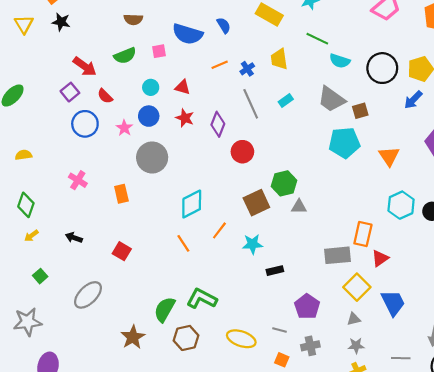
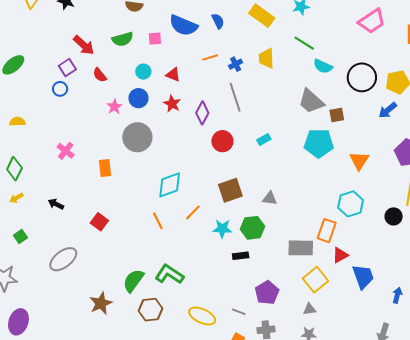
cyan rectangle: (286, 100) -> (264, 139), moved
blue circle: (85, 124) -> (60, 89), moved, size x0.6
green hexagon: (284, 183) -> (253, 228), moved
cyan hexagon: (401, 205) -> (351, 204), moved
blue trapezoid: (393, 303) -> (363, 277), moved

